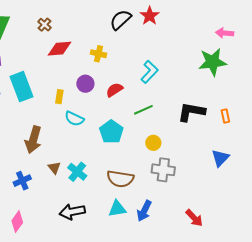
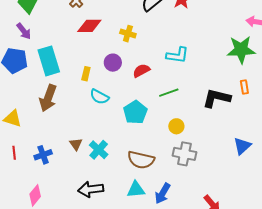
cyan L-shape: (149, 72) -> (178, 55), turned 50
orange rectangle: (225, 116) -> (244, 87), moved
brown arrow: (33, 140) -> (48, 98), moved

